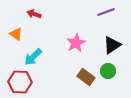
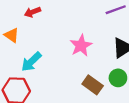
red arrow: (34, 14) -> (32, 12), turned -40

